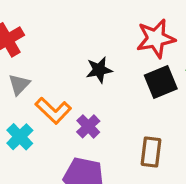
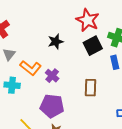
red star: (156, 38) -> (88, 20), turned -30
cyan cross: (20, 137) -> (12, 85), turned -35

